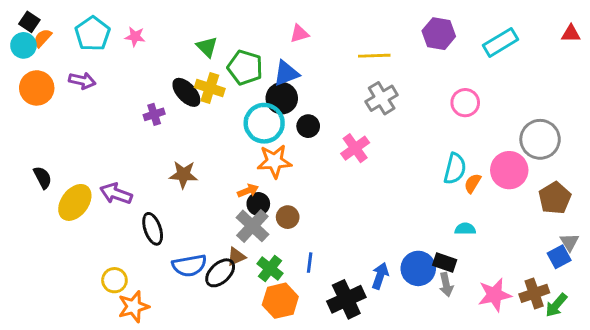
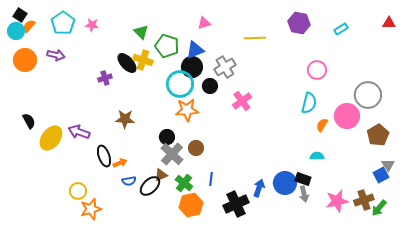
cyan rectangle: (500, 42) -> (341, 29), size x0.6
gray cross: (382, 98) -> (225, 67), moved
cyan semicircle: (455, 169) -> (309, 103), moved
orange arrow: (248, 191) -> (120, 163), moved
black circle: (258, 204) -> (167, 137), moved
blue semicircle: (189, 266) -> (129, 181), size x0.6

